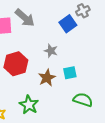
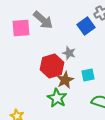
red hexagon: (16, 64) -> (52, 66), moved
green star: (29, 105) -> (57, 98), moved

